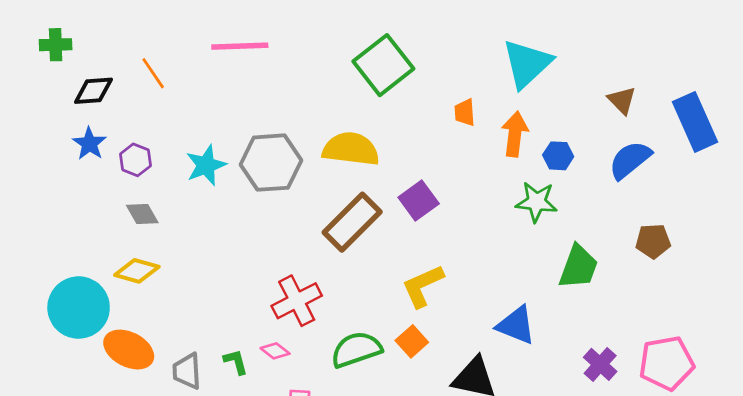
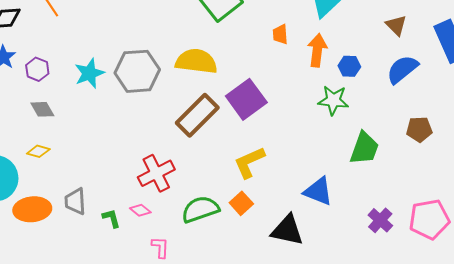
purple square: (419, 200) -> (246, 99), size x1.4
yellow diamond: (137, 271) -> (38, 151), size x0.7
orange ellipse: (129, 350) -> (32, 209), turned -33
gray trapezoid: (187, 371) -> (75, 201), moved

